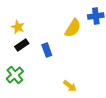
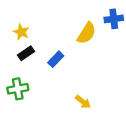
blue rectangle: (47, 50) -> (56, 59), turned 64
green cross: (15, 75) -> (18, 89), turned 30

